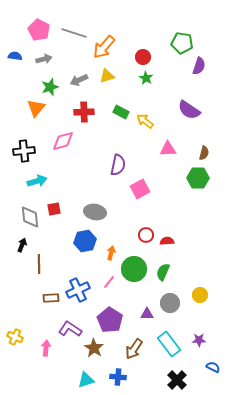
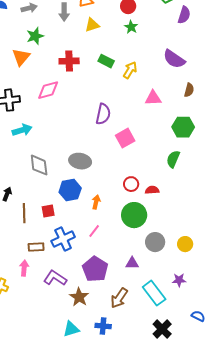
gray arrow: (79, 80) -> (64, 12), moved, turned -66
yellow arrow: (145, 121) -> (130, 70), turned 84
brown semicircle: (204, 153) -> (189, 90), moved
red square: (54, 209) -> (48, 211), moved
gray diamond: (30, 217) -> (39, 165), moved
green circle: (134, 269) -> (134, 215), moved
green semicircle: (163, 272) -> (173, 159), moved
gray circle: (170, 303) -> (155, 242), moved
purple star: (199, 340) -> (179, 280), moved
pink arrow: (46, 348) -> (24, 268), moved

